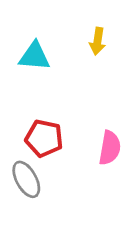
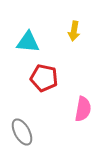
red pentagon: (44, 138) -> (44, 78), moved

